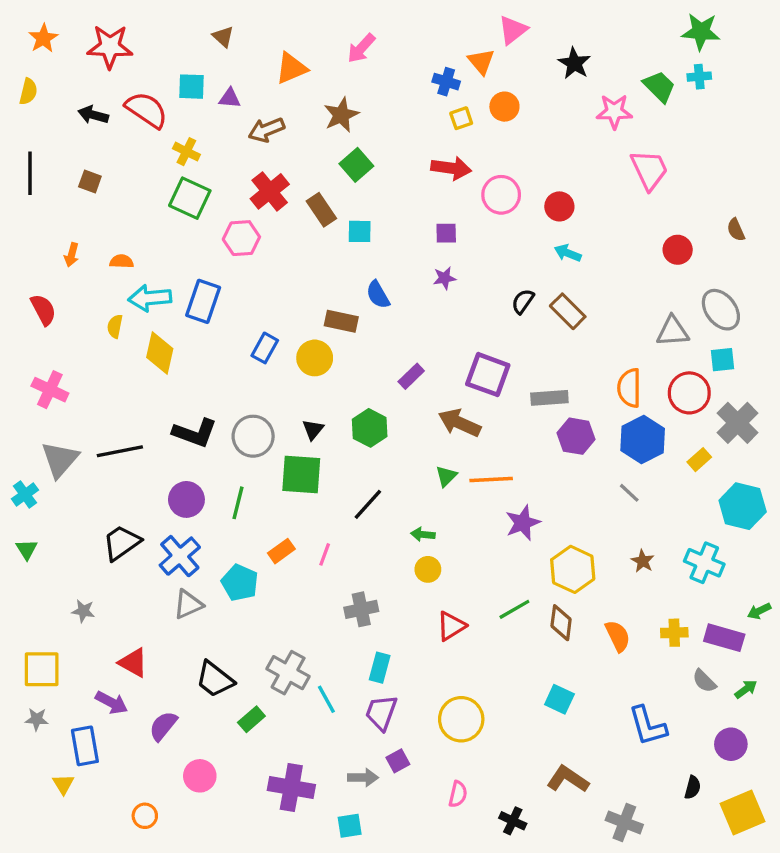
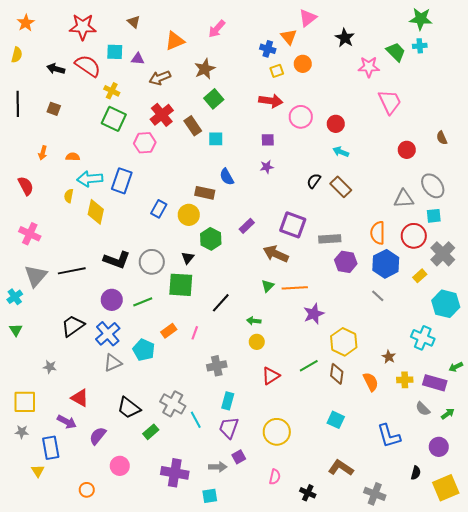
red star: (110, 47) -> (83, 27), moved
green hexagon: (370, 428) -> (211, 239), moved
green line: (238, 503) -> (143, 302), turned 54
brown star: (643, 561) -> (389, 357), moved

